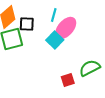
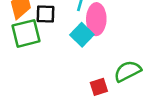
pink ellipse: (66, 28) -> (96, 19), turned -40

